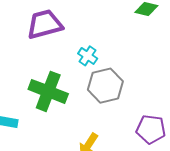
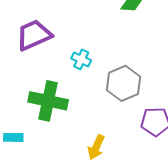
gray hexagon: (105, 86) -> (123, 83), moved

